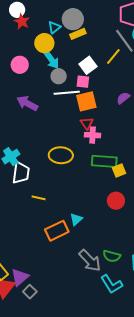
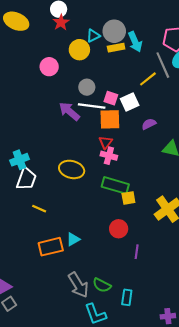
cyan arrow: (51, 60) -> (135, 42), moved
white square: (88, 65) -> (130, 102), moved
purple arrow: (27, 103) -> (69, 111), moved

